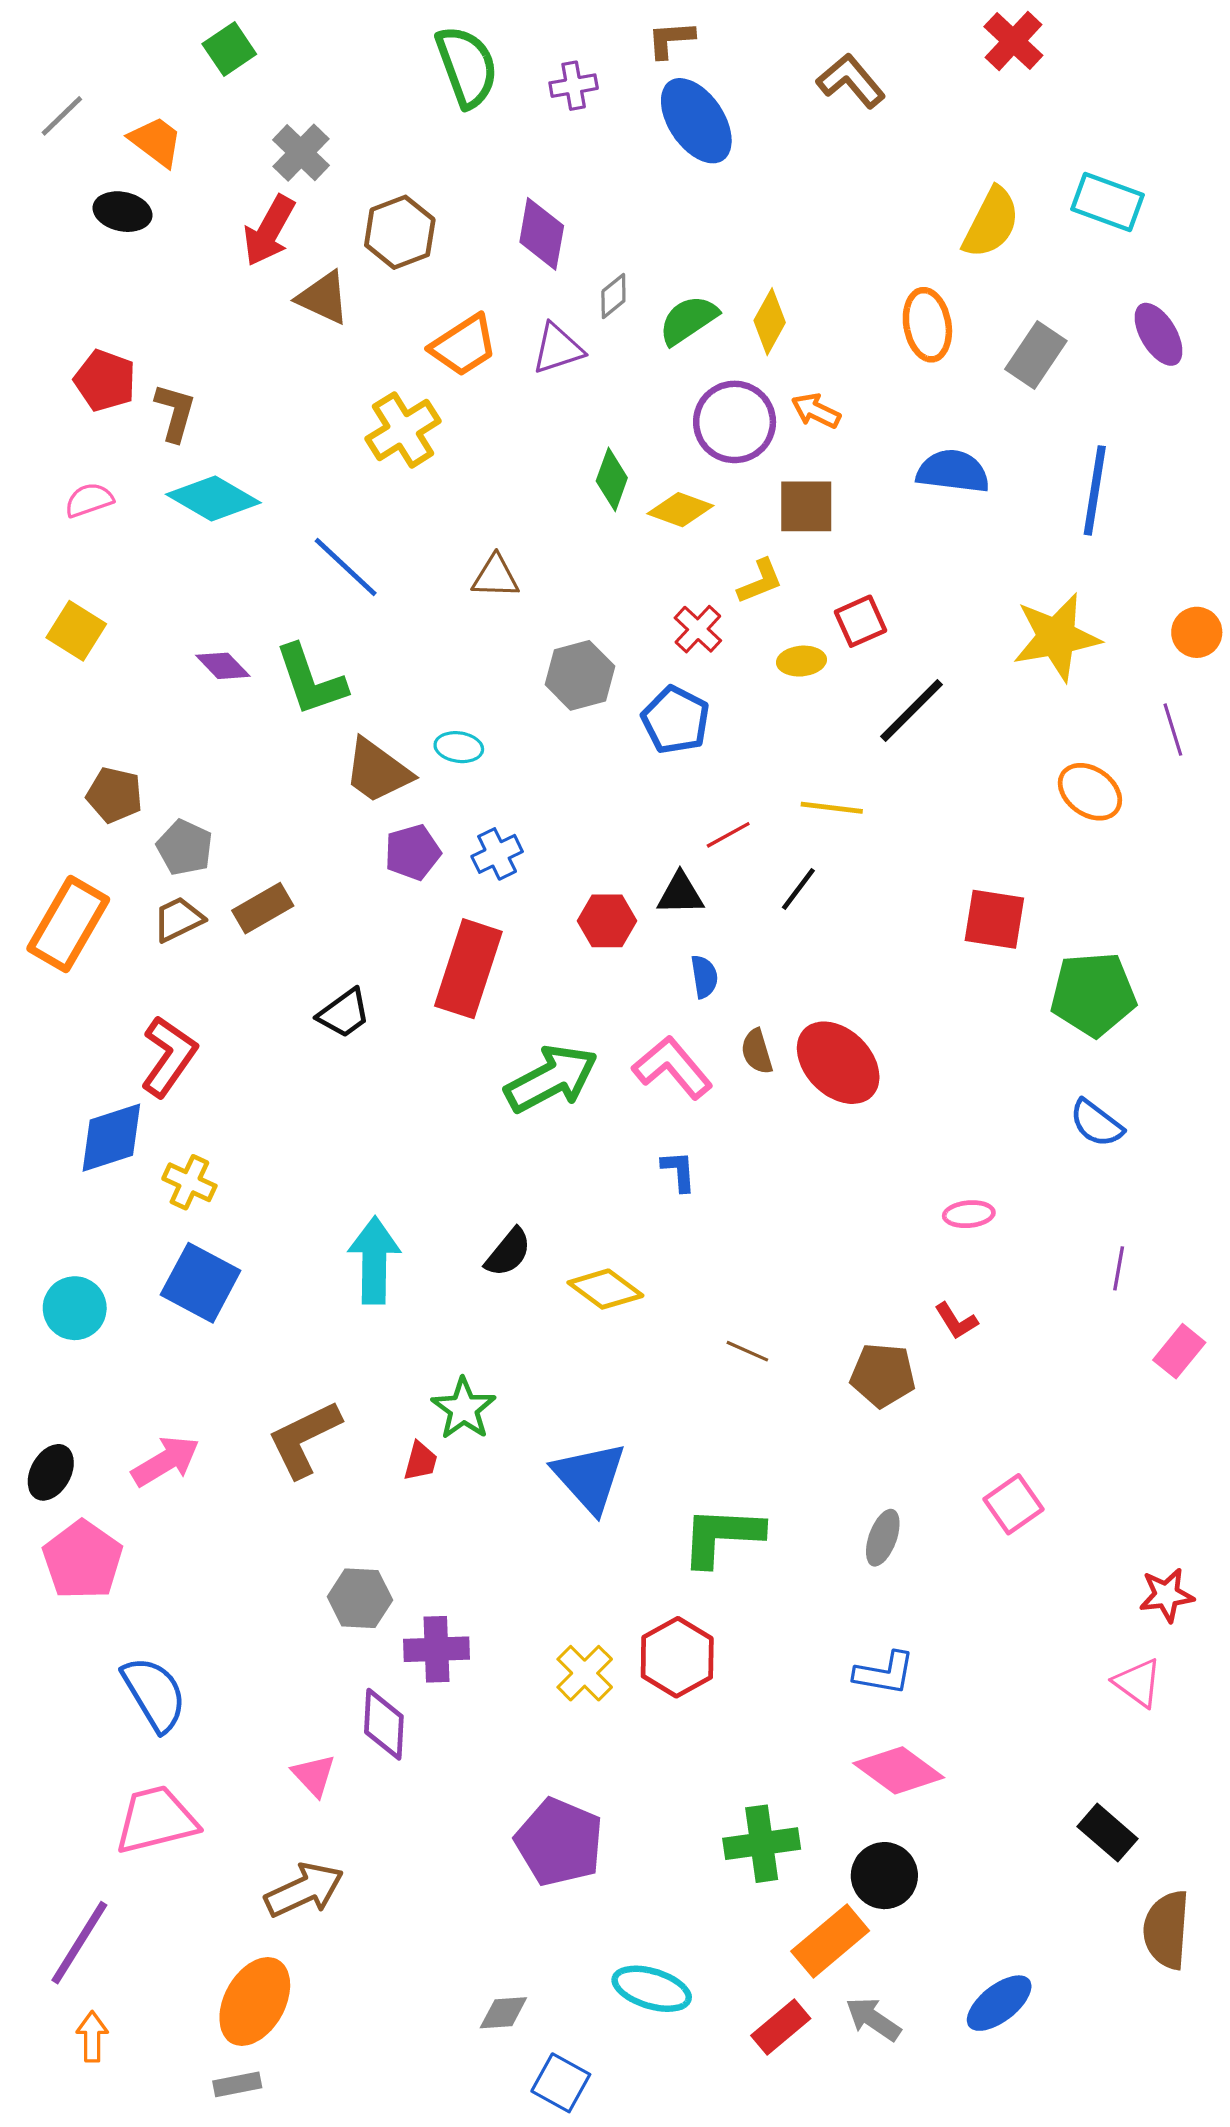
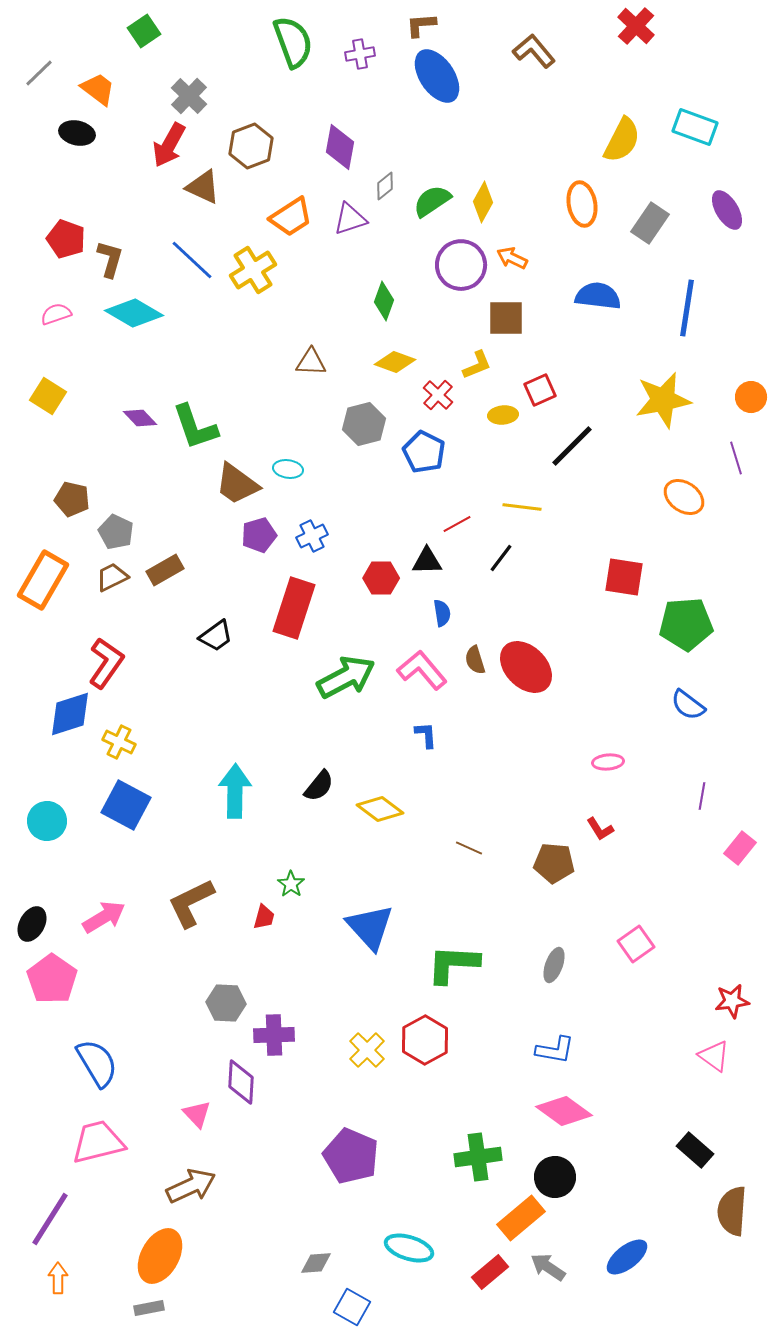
yellow diamond: (680, 510) -> (395, 362), moved
blue line: (346, 567) -> (192, 260), moved
green star: (464, 1409) -> (291, 884), size x0.7

